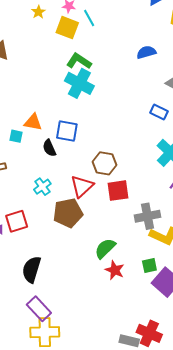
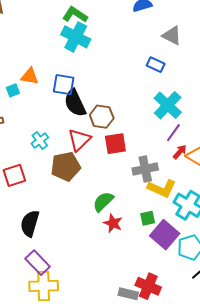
cyan square: (16, 136) -> (13, 90), turned -32
black semicircle: (49, 148) -> (75, 103), moved, size x1.6

